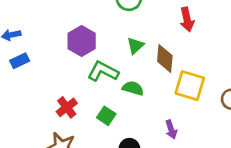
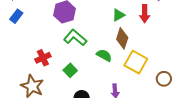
green triangle: (135, 46) -> (118, 15), moved
blue rectangle: (20, 61) -> (16, 16), turned -40
green semicircle: (133, 88) -> (104, 55), moved

